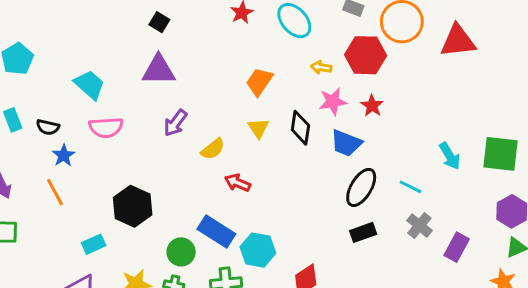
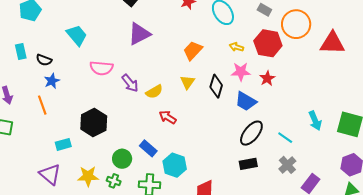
purple triangle: (159, 70) -> (139, 34), moved, turned -35
purple arrow: (175, 123) -> (130, 83), moved, turned -84
pink semicircle: (106, 127) -> (101, 68), moved
blue rectangle: (216, 232) -> (148, 148), size x0.7

